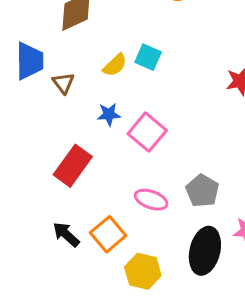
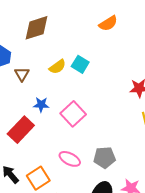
blue star: (109, 114) -> (41, 105), moved
gray pentagon: (202, 191) -> (104, 158), turned 30

